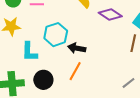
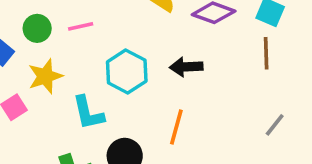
black arrow: (77, 48) -> (186, 67), moved

